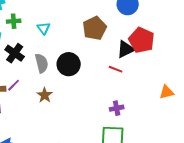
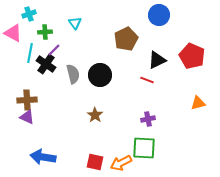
cyan triangle: (44, 28) -> (75, 23), moved
red pentagon: (142, 40) -> (192, 56), moved
purple line: (14, 85) -> (54, 50), moved
brown star: (45, 95) -> (95, 115), moved

